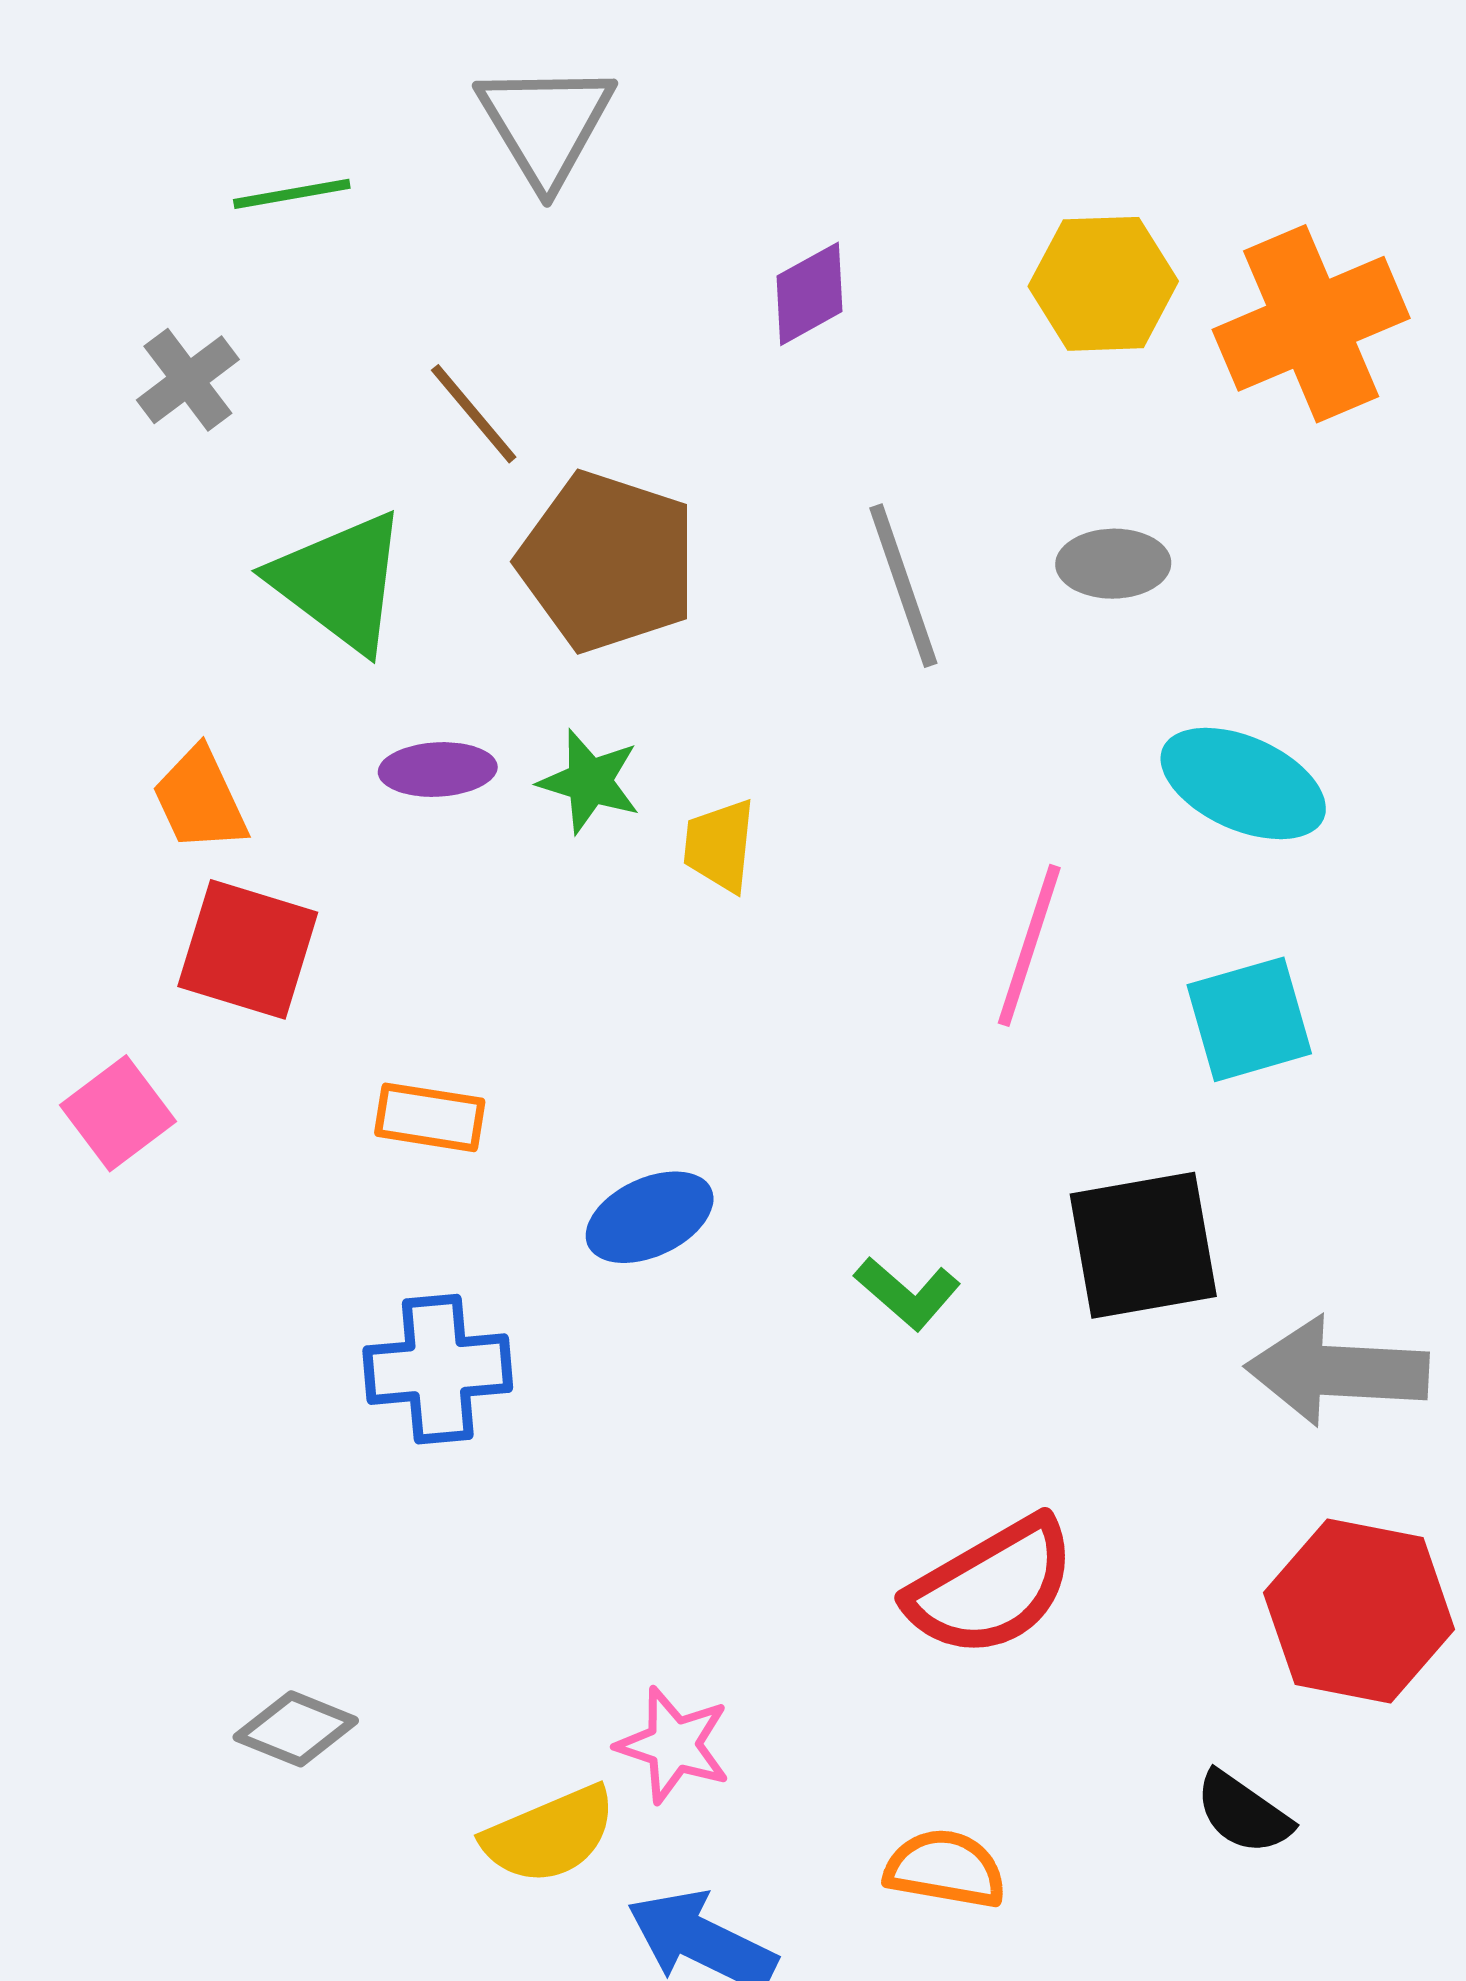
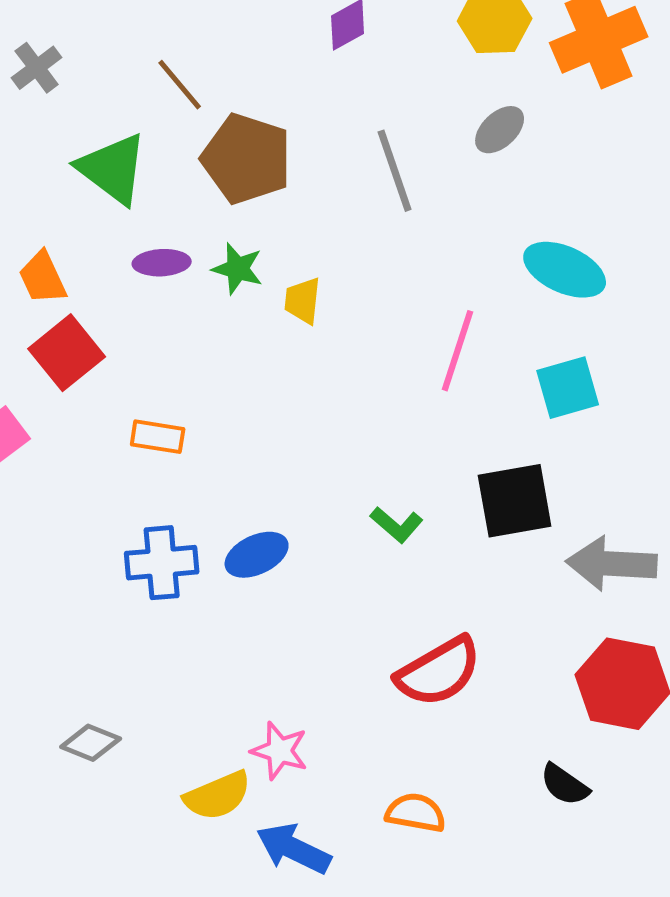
gray ellipse: (1113, 564) -> (500, 130), moved, turned -42
red square: (248, 949) -> (67, 353), turned 34
blue ellipse: (650, 1217) -> (257, 555), moved

